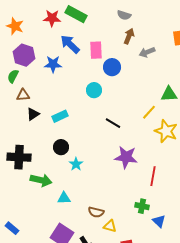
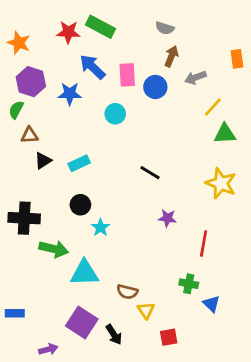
blue circle: (112, 67) -> (155, 87), moved
cyan circle: (94, 90) -> (115, 114), moved
yellow line: (149, 112) -> (213, 107), moved
purple star: (126, 157) -> (167, 218), size x0.6
cyan triangle: (64, 198) -> (84, 273), size x1.6
yellow triangle: (110, 226) -> (146, 310), turned 40
blue rectangle: (12, 228) -> (15, 313), turned -40

